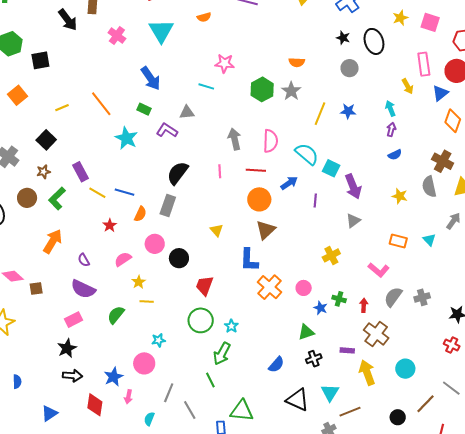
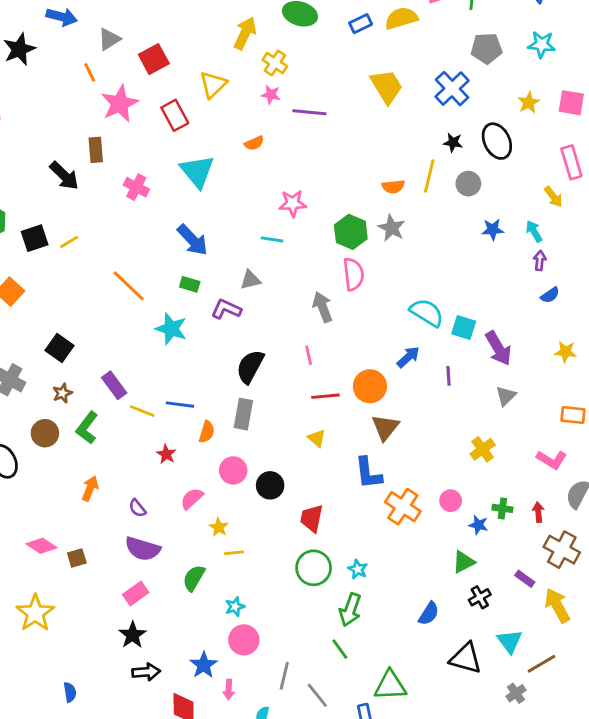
yellow line: (62, 108) -> (69, 242), moved
blue star: (348, 111) -> (493, 230), moved
yellow line: (320, 114) -> (429, 176), moved
pink semicircle: (270, 141) -> (353, 274), moved
red line: (256, 170) -> (325, 396), moved
orange arrow: (53, 241) -> (90, 488), size x0.7
cyan star: (159, 340) -> (235, 607), moved
purple rectangle: (347, 350) -> (525, 579), turned 40

